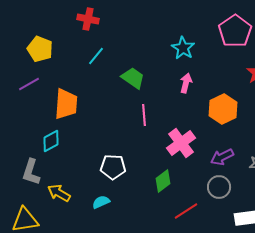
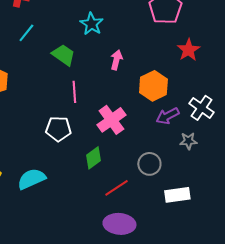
cyan star: (183, 48) -> (91, 24), moved
purple arrow: (222, 157) -> (167, 116), moved
white pentagon: (113, 167) -> (58, 129), moved
cyan semicircle: (101, 202) -> (31, 179), size x1.6

